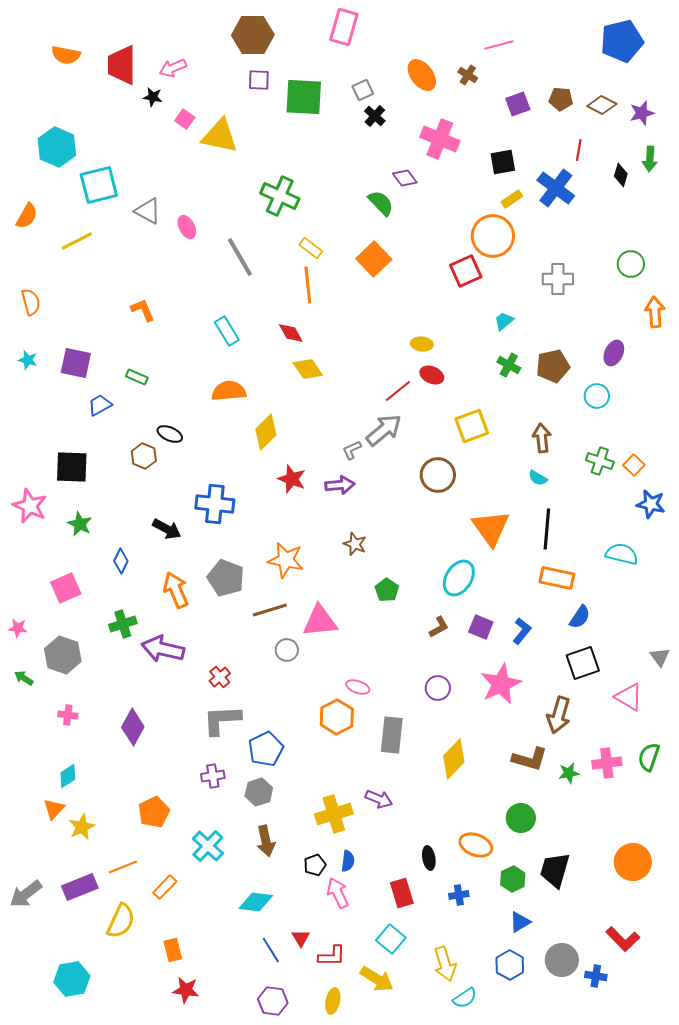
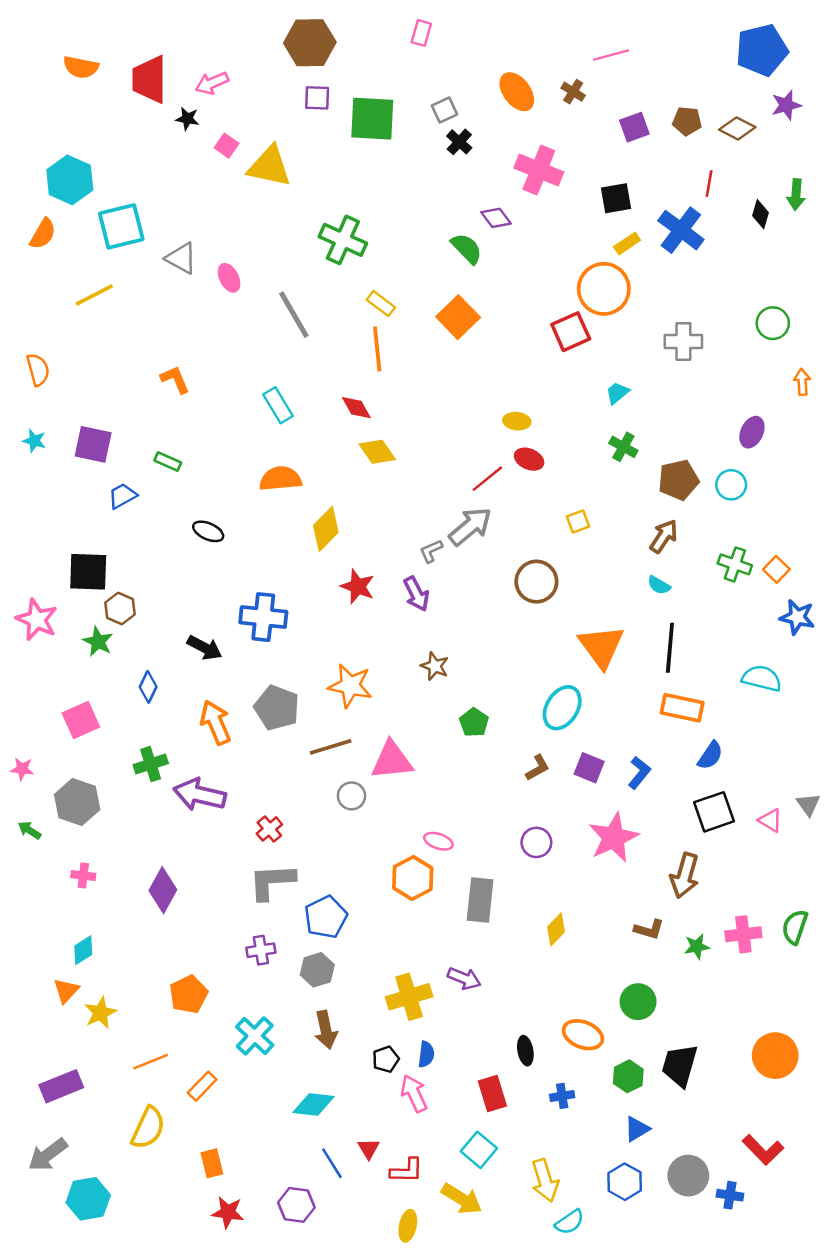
pink rectangle: (344, 27) -> (421, 33), size x0.6
purple star: (642, 113) -> (786, 105), moved
orange semicircle: (27, 216) -> (43, 234), moved
orange arrow: (655, 312) -> (802, 382), size x0.7
brown pentagon: (553, 366) -> (678, 480), moved
yellow square: (472, 426) -> (578, 522), size x0.6
brown arrow: (542, 438) -> (664, 536), turned 40
brown hexagon: (144, 456) -> (120, 609), moved
purple arrow: (340, 485) -> (416, 594), turned 68
pink triangle: (629, 697) -> (770, 820), moved, size x0.7
yellow diamond: (454, 759) -> (556, 929), size x0.7
brown L-shape: (530, 759) -> (649, 929), size x0.7
purple rectangle: (80, 887) -> (61, 1086), moved
gray arrow: (26, 894) -> (48, 1155), moved
purple hexagon: (273, 1001) -> (296, 1205), moved

